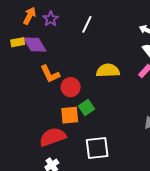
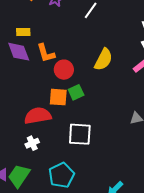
yellow rectangle: (18, 42) -> (23, 32), moved
purple diamond: (35, 45) -> (19, 52), moved
yellow semicircle: (108, 71) -> (104, 59), turned 110

